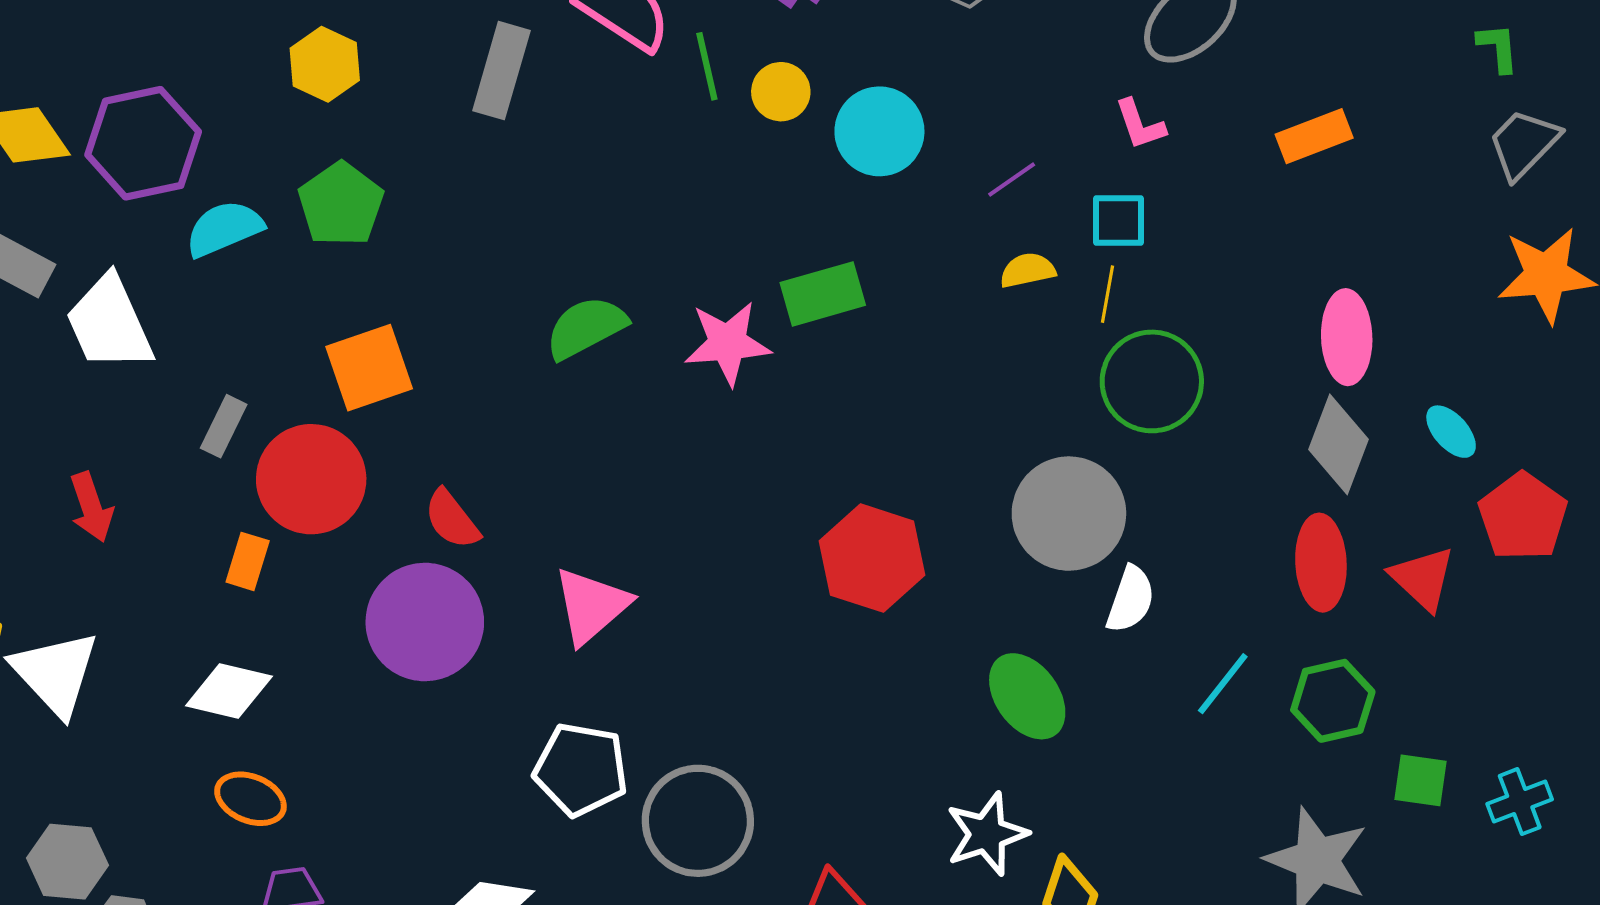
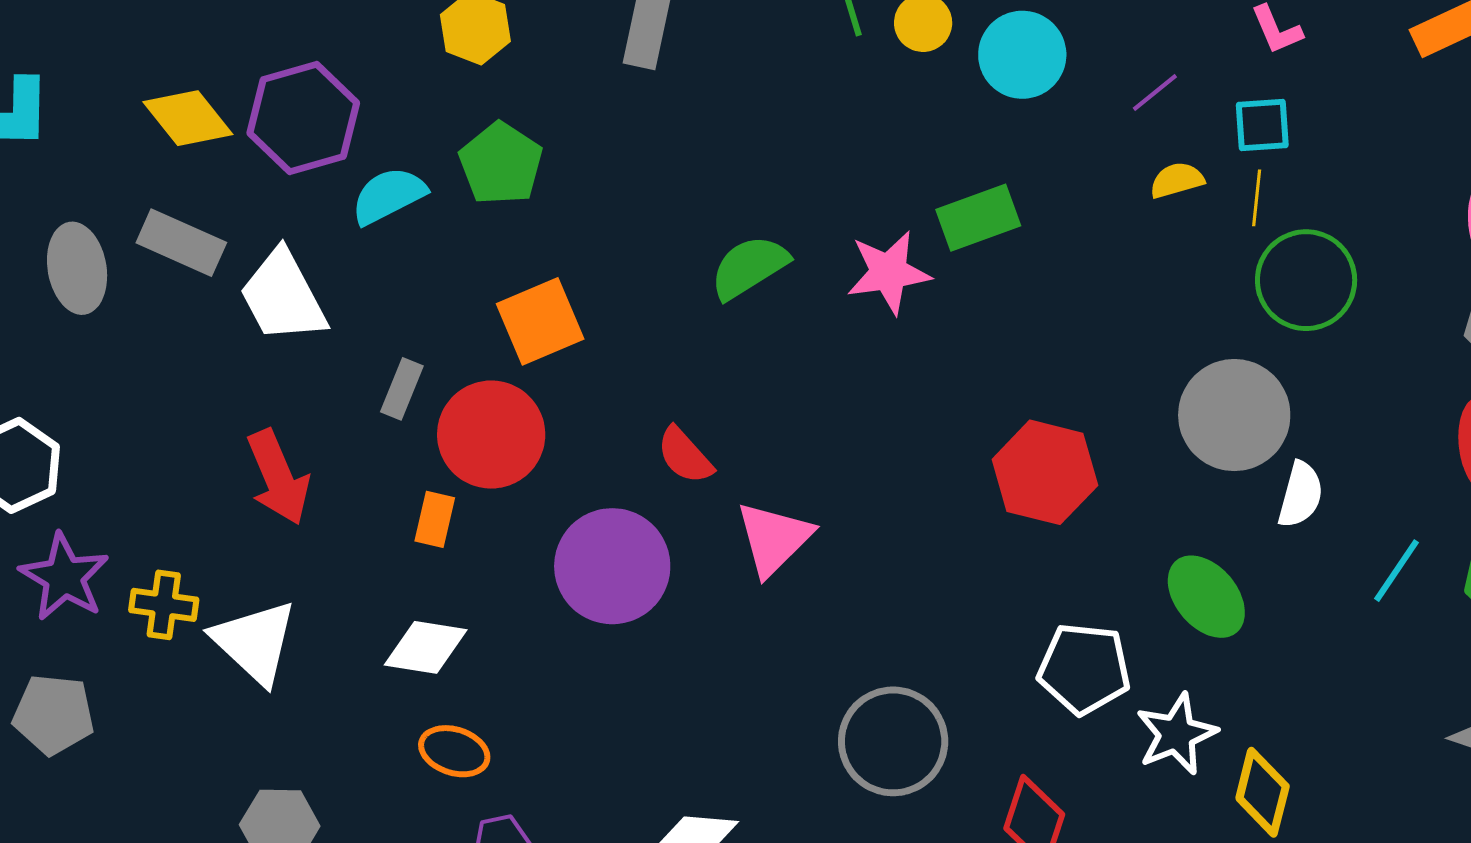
red arrow: (91, 507) -> (278, 477), size x1.4
red semicircle: (452, 519) -> (685, 455), moved
white pentagon: (581, 769) -> (1084, 669), moved

